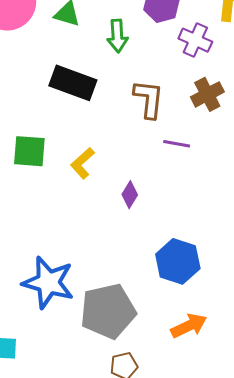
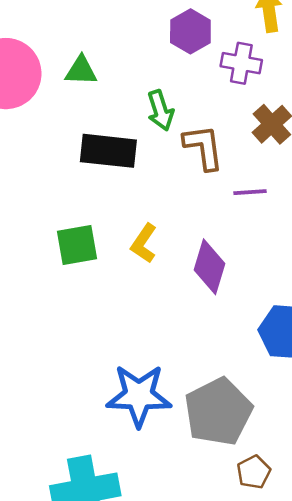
green arrow: (117, 36) -> (160, 110), moved
purple diamond: (130, 195) -> (209, 267), size x1.6

